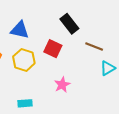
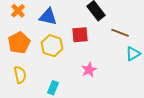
red square: (53, 49) -> (80, 35), turned -30
cyan rectangle: (25, 103) -> (53, 88), turned -64

